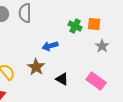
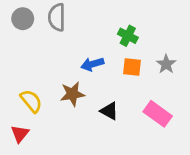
orange square: (94, 24) -> (132, 67), moved
brown star: (36, 67) -> (72, 94), turned 30

